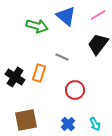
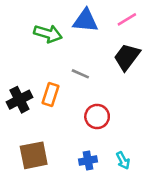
blue triangle: (66, 16) -> (85, 21), turned -35
black cross: (15, 77) -> (19, 100), turned 30
blue cross: (68, 124) -> (88, 160), turned 32

